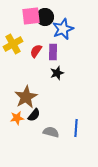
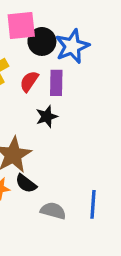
black circle: (45, 17) -> (42, 41), moved
black star: (57, 73) -> (47, 116), moved
black semicircle: (34, 115) -> (26, 184), turned 88

